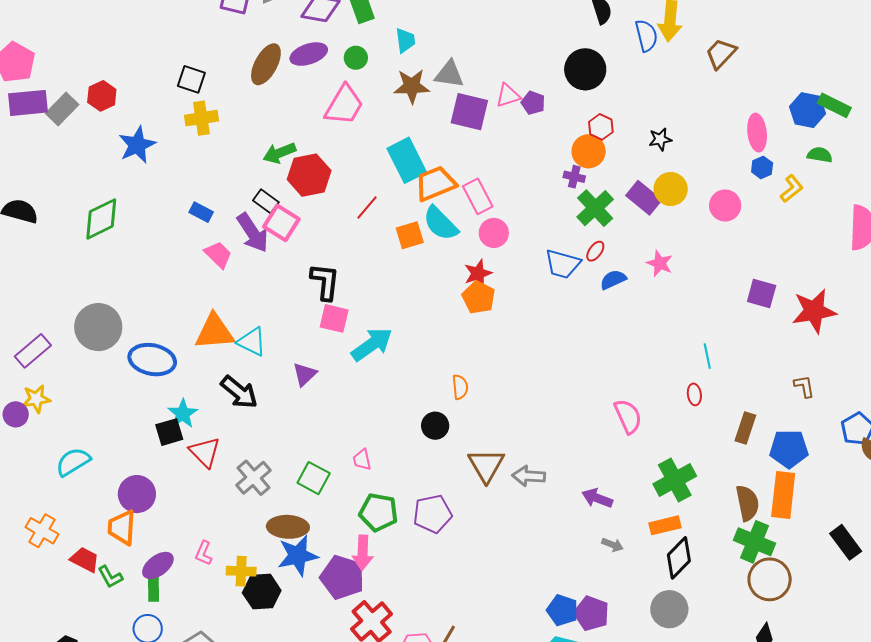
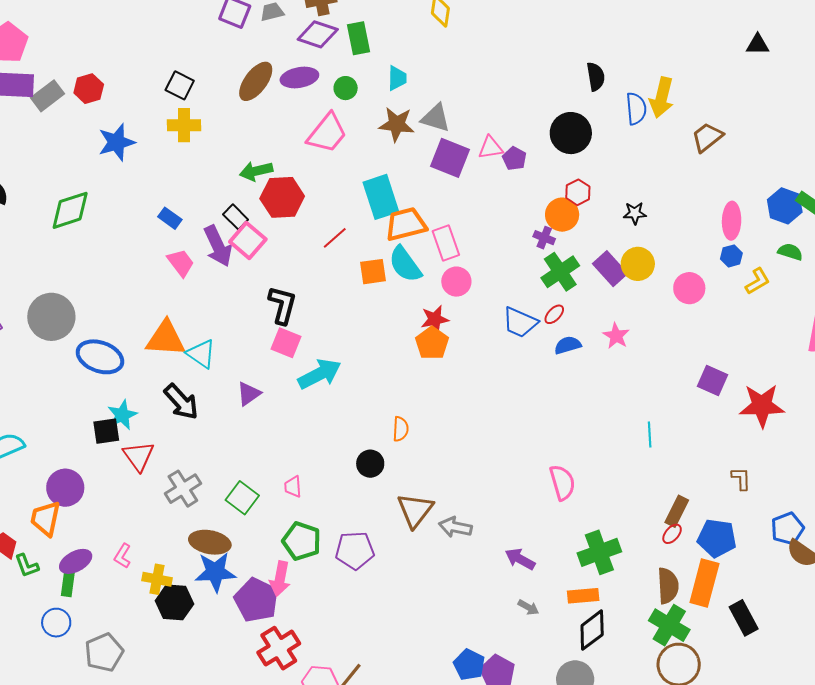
red ellipse: (694, 394) -> (672, 534), moved, turned 40
black rectangle: (846, 542) -> (744, 618), moved

